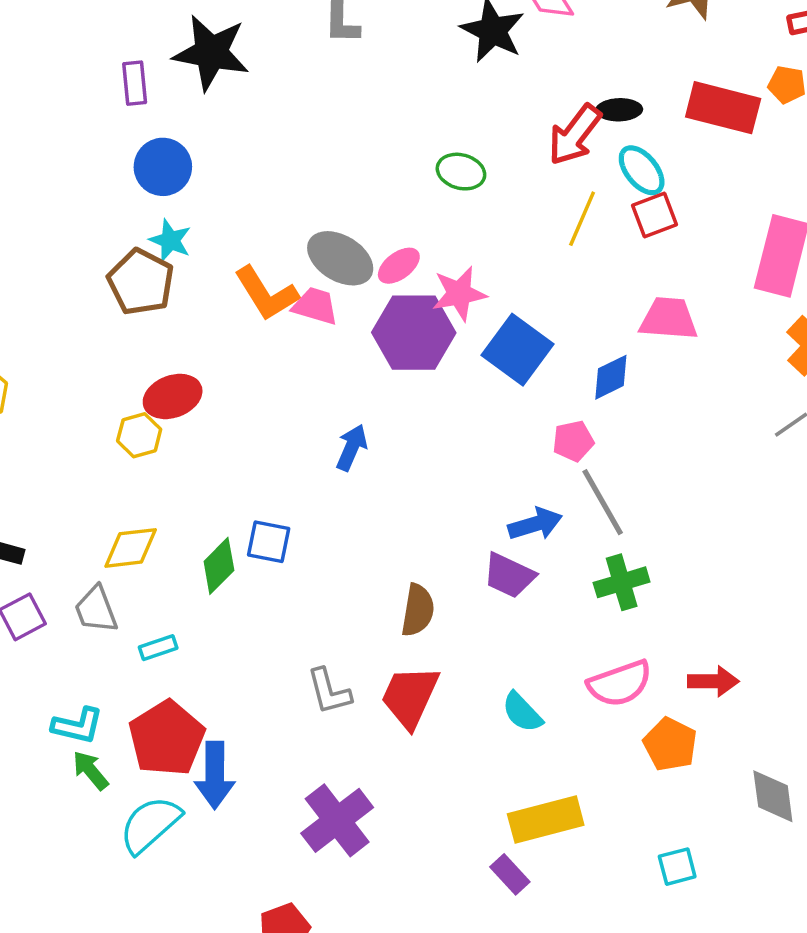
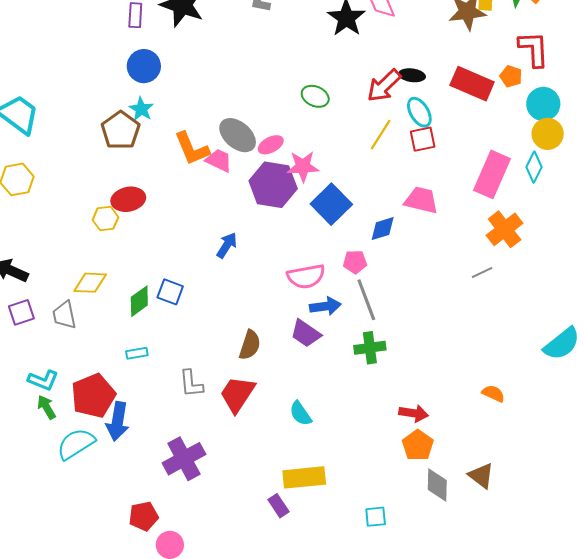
cyan rectangle: (158, 648) -> (137, 353), moved
pink semicircle: (620, 683) -> (306, 276), moved
orange pentagon: (670, 744) -> (418, 445), moved

